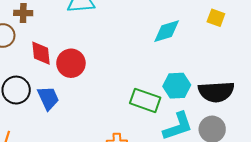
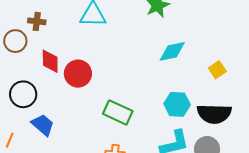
yellow square: (216, 18) -> (217, 70), moved, turned 30
blue trapezoid: (48, 98) -> (43, 125), moved, turned -30
green rectangle: (145, 100) -> (118, 112), moved

